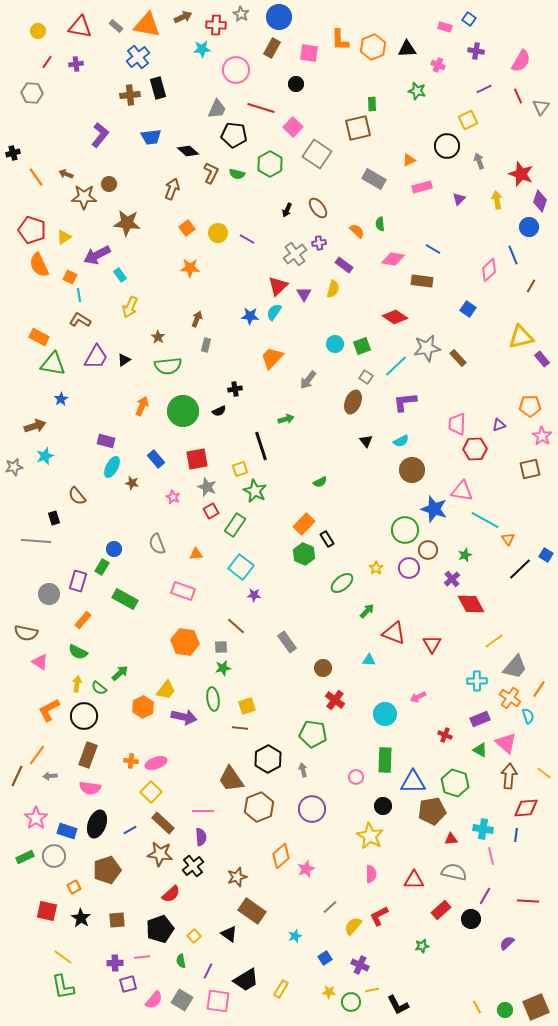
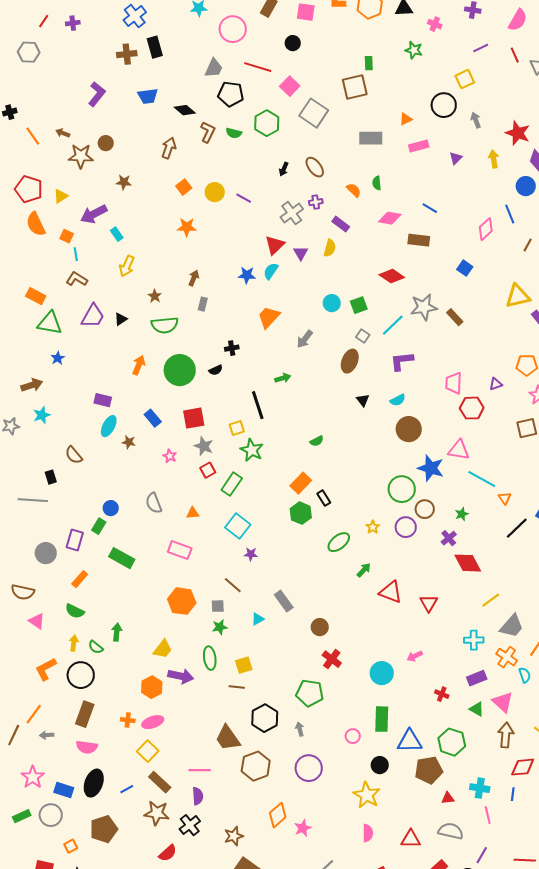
gray rectangle: (374, 179) -> (371, 138), turned -30
brown star: (127, 223) -> (124, 182), size x0.6
cyan triangle: (369, 660) -> (258, 619), moved, turned -32
green arrow: (120, 673) -> (117, 632), turned -42
orange hexagon: (143, 707) -> (152, 687), moved

